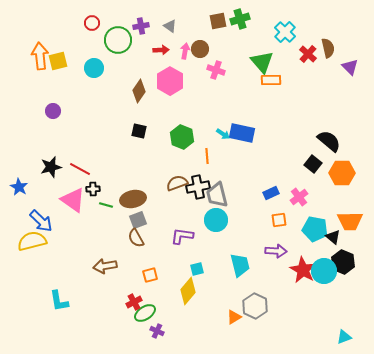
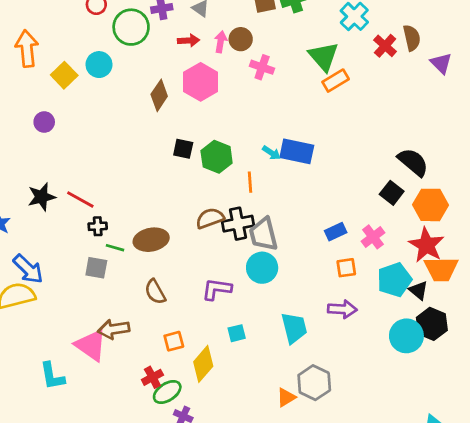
yellow square: (58, 61) -> (64, 75), moved, turned -30
orange rectangle: (271, 80) -> (336, 81), turned -30
black square: (139, 131) -> (183, 149), moved
pink triangle: (73, 200) -> (91, 345), moved
gray square: (138, 220) -> (96, 268), moved, turned 30
cyan pentagon: (315, 229) -> (394, 280), turned -30
red star: (303, 270) -> (426, 245), moved
yellow diamond: (188, 291) -> (203, 364), moved

